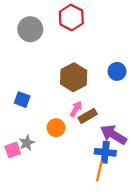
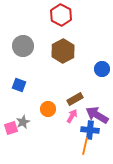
gray circle: (30, 29) -> (23, 46), moved
blue circle: (117, 71) -> (102, 69), moved
brown hexagon: (74, 77) -> (63, 51), moved
pink arrow: (76, 109) -> (72, 116), moved

